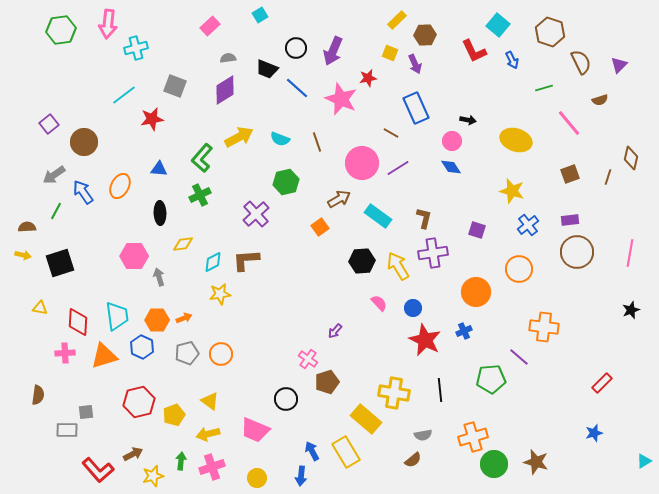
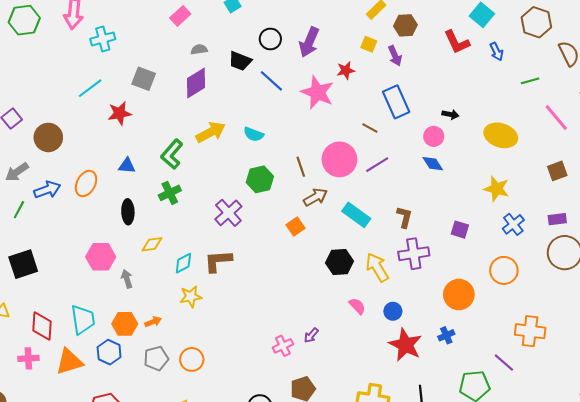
brown line: (317, 142) -> (301, 167), moved
blue arrow: (83, 192) -> (47, 190), turned 105
pink cross: (308, 359) -> (283, 346), moved, turned 30

